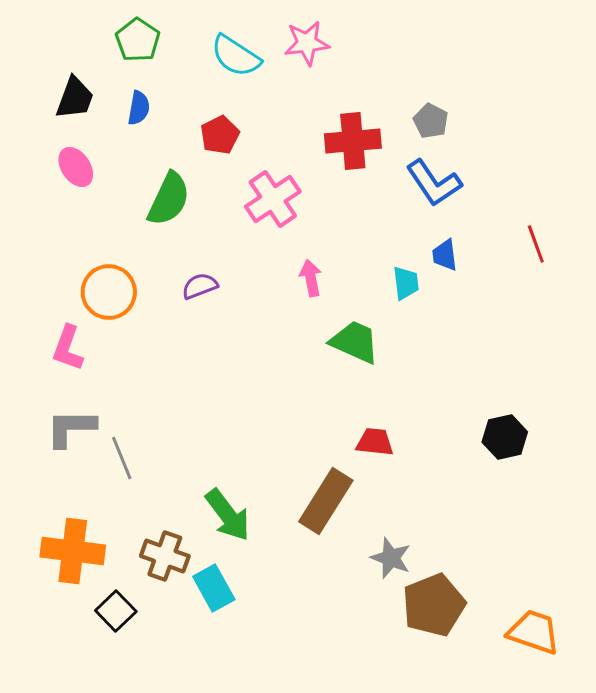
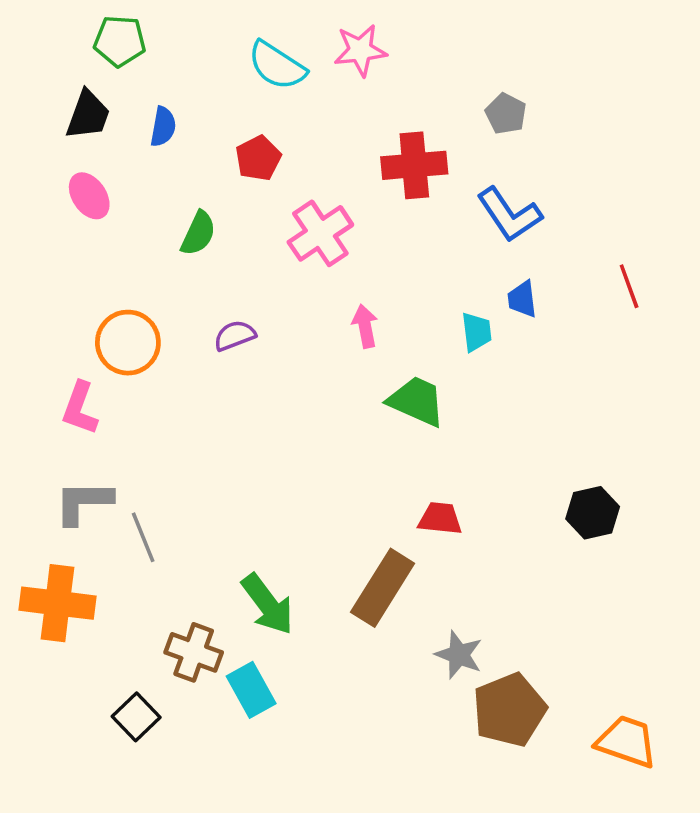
green pentagon: (138, 40) -> (120, 41), moved, turned -30
gray pentagon: (431, 121) -> (506, 114), moved
green semicircle: (169, 199) -> (198, 233), size x0.7
orange cross: (73, 551) -> (58, 603), moved

